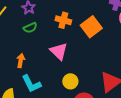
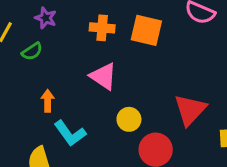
orange square: (91, 27) -> (146, 30), turned -30
green semicircle: (30, 28) -> (32, 51), moved

